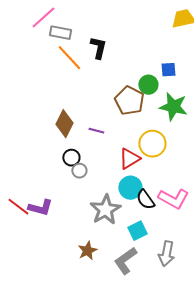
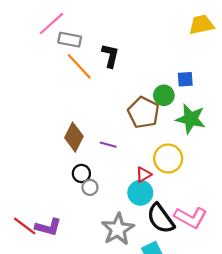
red triangle: (129, 159) -> (144, 175), size x0.7
cyan circle: (130, 188) -> (140, 193), moved
black semicircle: (145, 200) -> (161, 218), size x1.4

